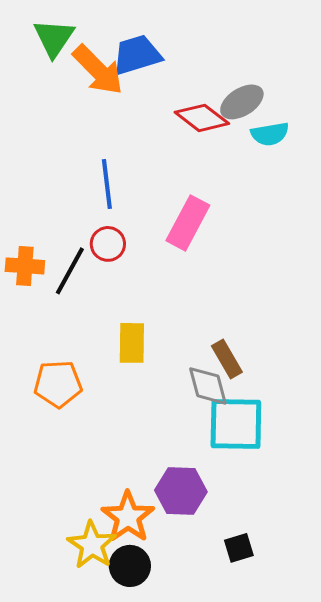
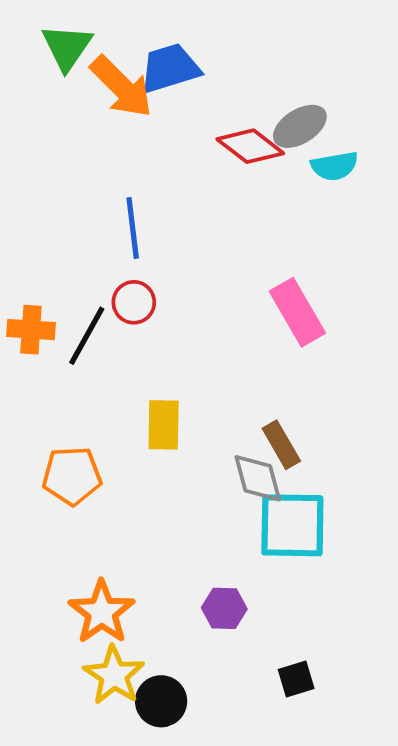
pink rectangle: (188, 223) -> (297, 312), moved, turned -58
purple hexagon: (181, 491) -> (224, 608), size x0.7
orange star: (128, 517) -> (102, 612), moved

